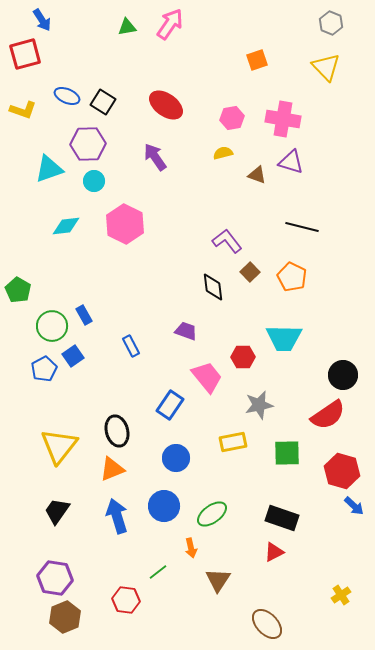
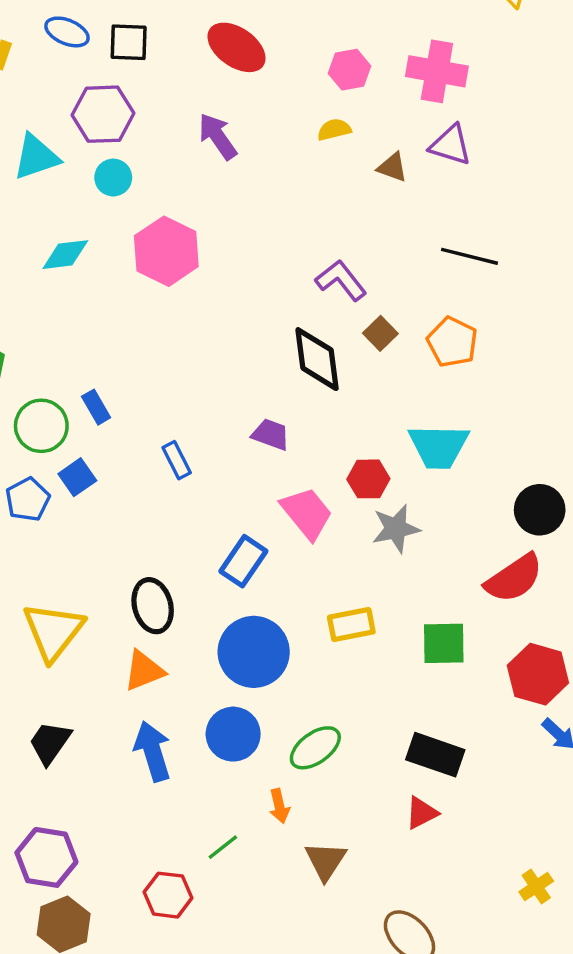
black square: (103, 102) -> (129, 42), turned -30
black diamond: (213, 287) -> (317, 359), size x1.4
gray star: (259, 405) -> (396, 529), moved
blue circle: (176, 458) -> (254, 652), size x1.5

